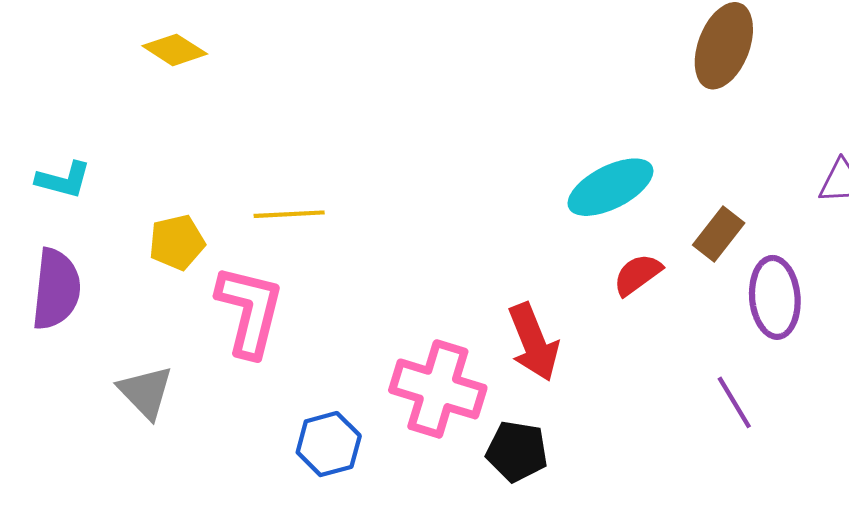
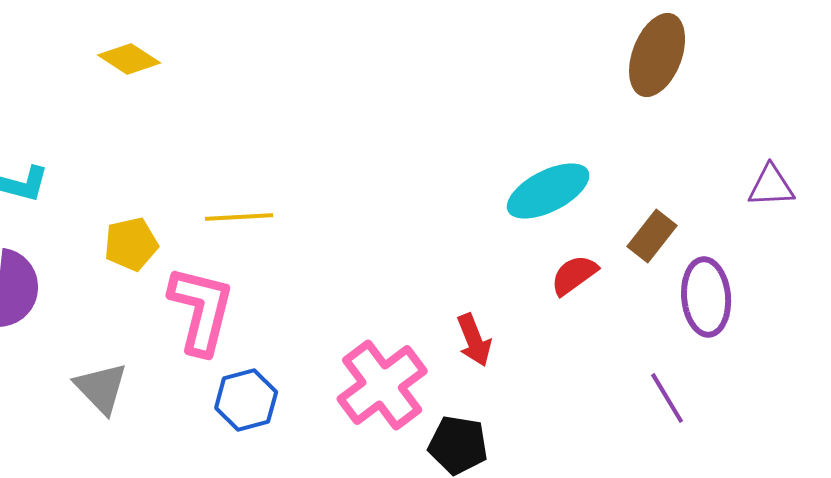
red arrow: (534, 342) -> (474, 340), size x0.7
pink cross: (438, 389) -> (382, 385), turned 36
blue hexagon: (329, 444) -> (246, 400), moved

